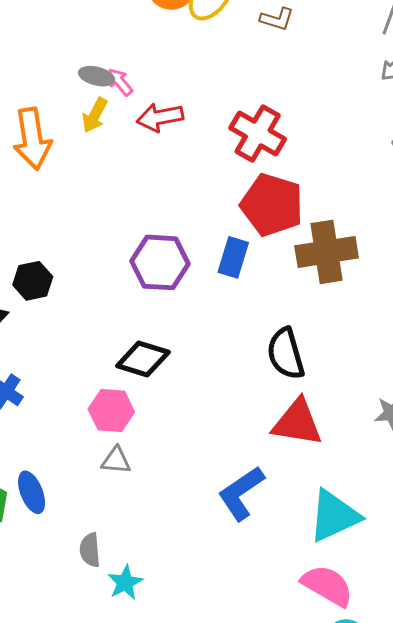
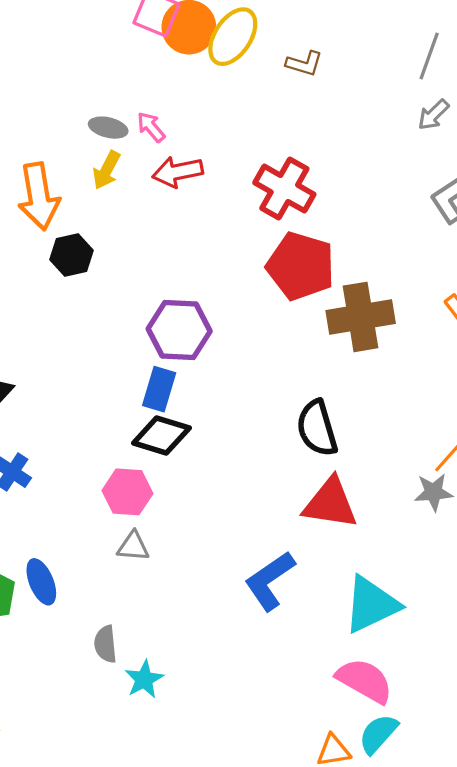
pink arrow: (120, 82) -> (151, 127), moved
blue rectangle: (233, 257) -> (159, 389), moved
black hexagon: (33, 281) -> (71, 255), moved

